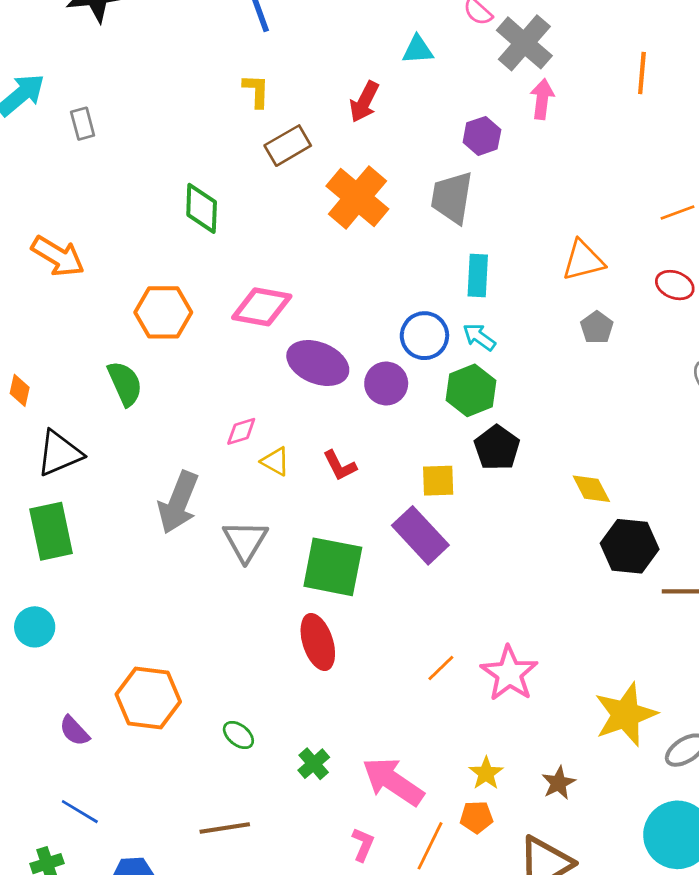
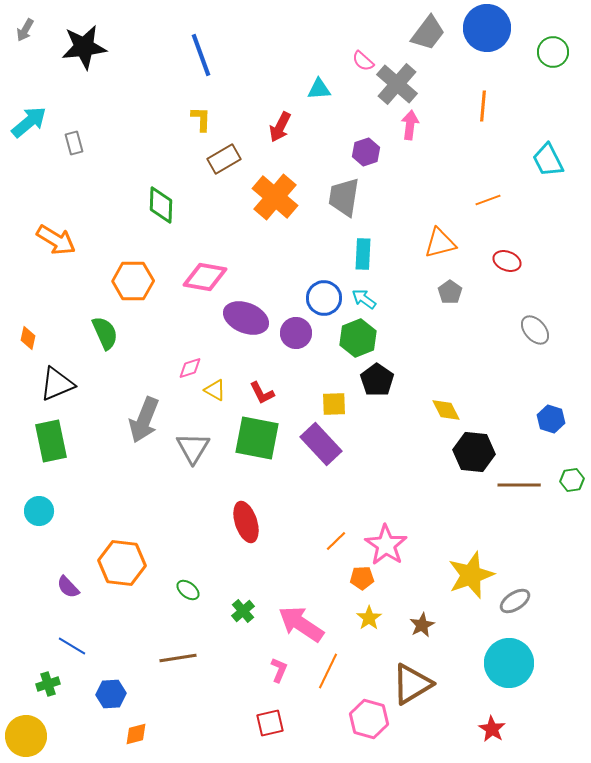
orange line: (678, 213) -> (488, 200), moved
green square: (333, 567) -> (257, 438), moved
orange pentagon: (476, 817) -> (362, 578), moved

